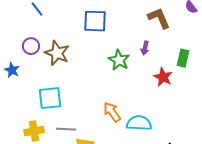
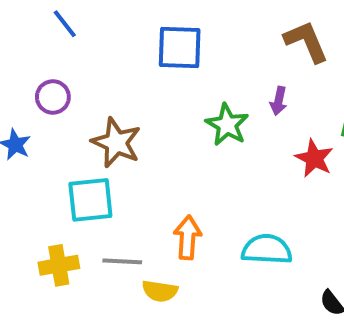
brown star: (57, 53) -> (116, 143), moved
orange arrow: (112, 112) -> (188, 238), moved, turned 40

